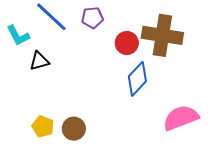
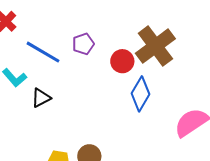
brown cross: (162, 35) -> (155, 46), turned -33

